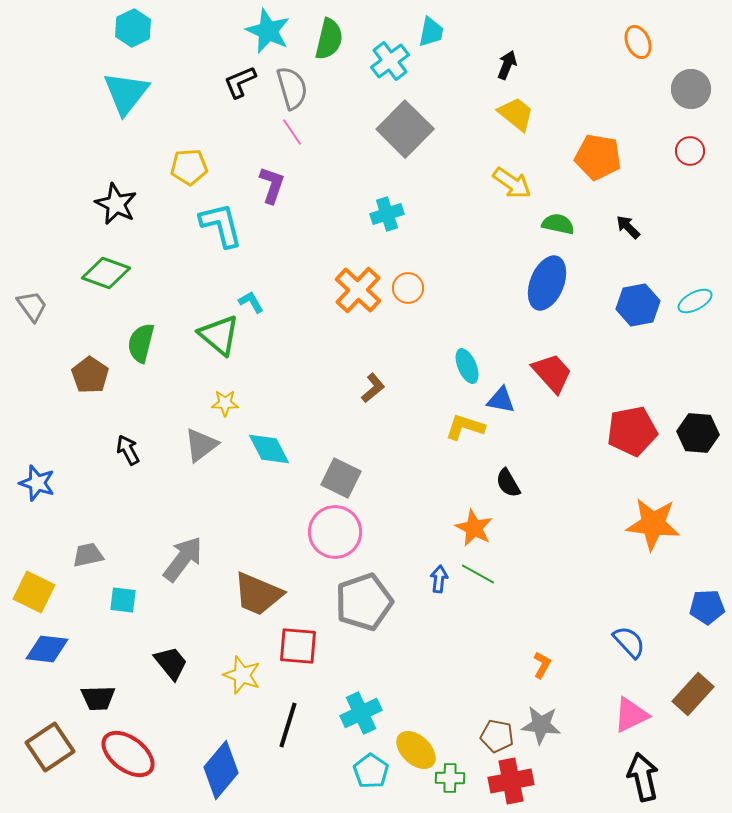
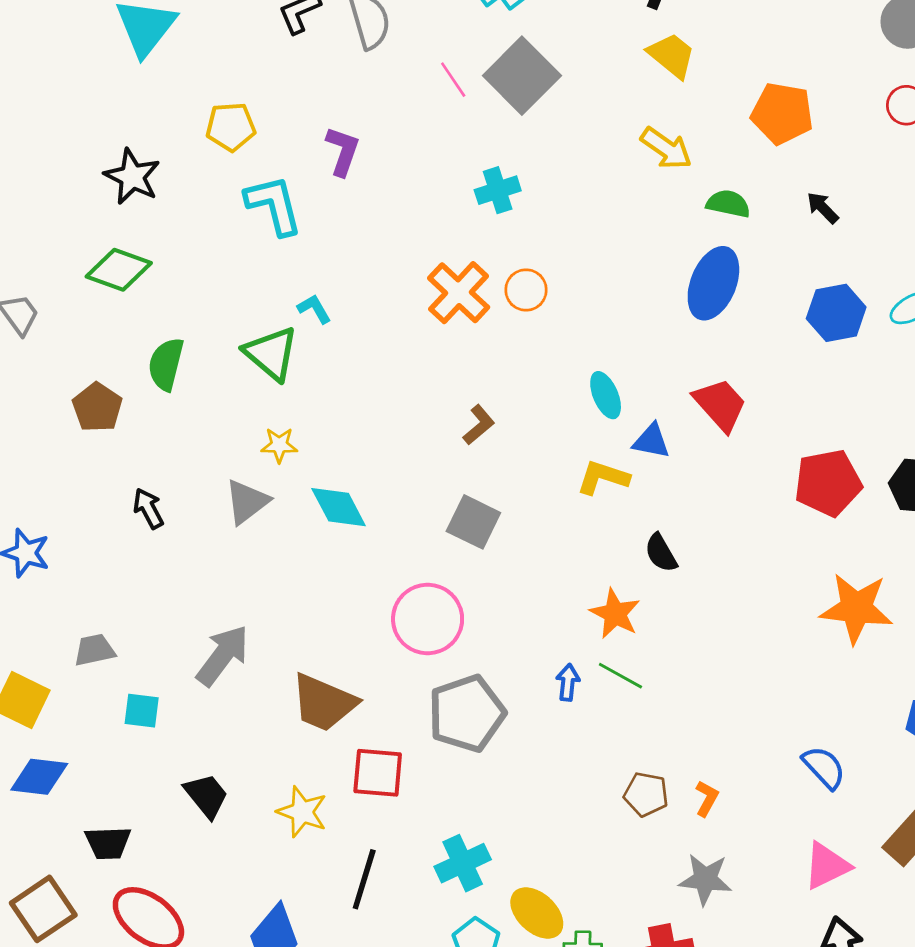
pink line: (292, 132) -> (453, 80), moved
gray square: (341, 478) -> (473, 522), moved
brown pentagon: (497, 736) -> (646, 794), moved

